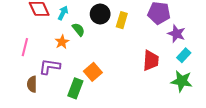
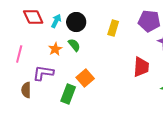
black circle: (100, 14) -> (76, 22), moved
green semicircle: (78, 29) -> (74, 45), moved

